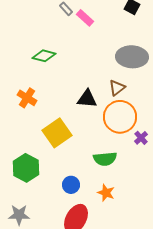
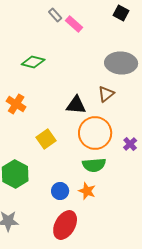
orange circle: (120, 117) -> (95, 133), moved
yellow square: (57, 133) -> (46, 139), size x0.7
orange star: (106, 193) -> (87, 191), moved

